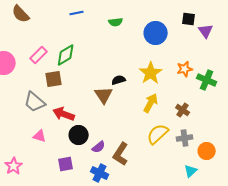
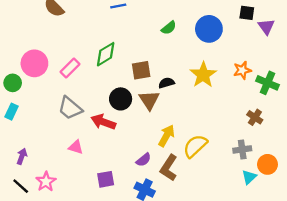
green semicircle: (116, 22) -> (169, 28), moved, turned -32
pink rectangle: (39, 55) -> (70, 68), moved
brown square: (54, 79) -> (141, 70), moved
yellow arrow: (151, 103) -> (166, 136), moved
brown cross: (183, 110) -> (255, 117), moved
yellow semicircle: (158, 134) -> (195, 146), moved
black circle: (79, 135) -> (121, 99), moved
cyan triangle: (191, 171) -> (249, 177), moved

